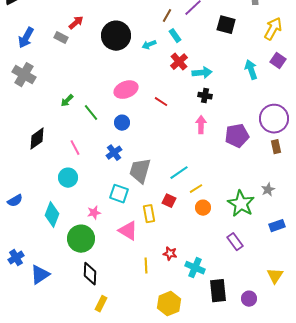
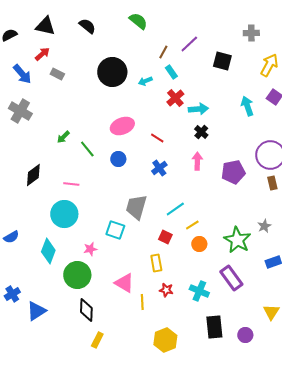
red arrow: (76, 23) -> (42, 54), moved
blue arrow: (26, 38) -> (22, 74), turned -70
black cross: (205, 96) -> (201, 132), turned 32
pink line: (75, 148) -> (71, 184), turned -56
blue cross: (114, 153) -> (159, 168), moved
cyan circle: (68, 178) -> (64, 214), size x1.4
yellow rectangle: (149, 214) -> (156, 263), moved
pink triangle: (128, 231) -> (124, 283), moved
purple rectangle: (235, 242) -> (231, 278), size x1.4
cyan cross: (195, 268) -> (199, 291), moved

